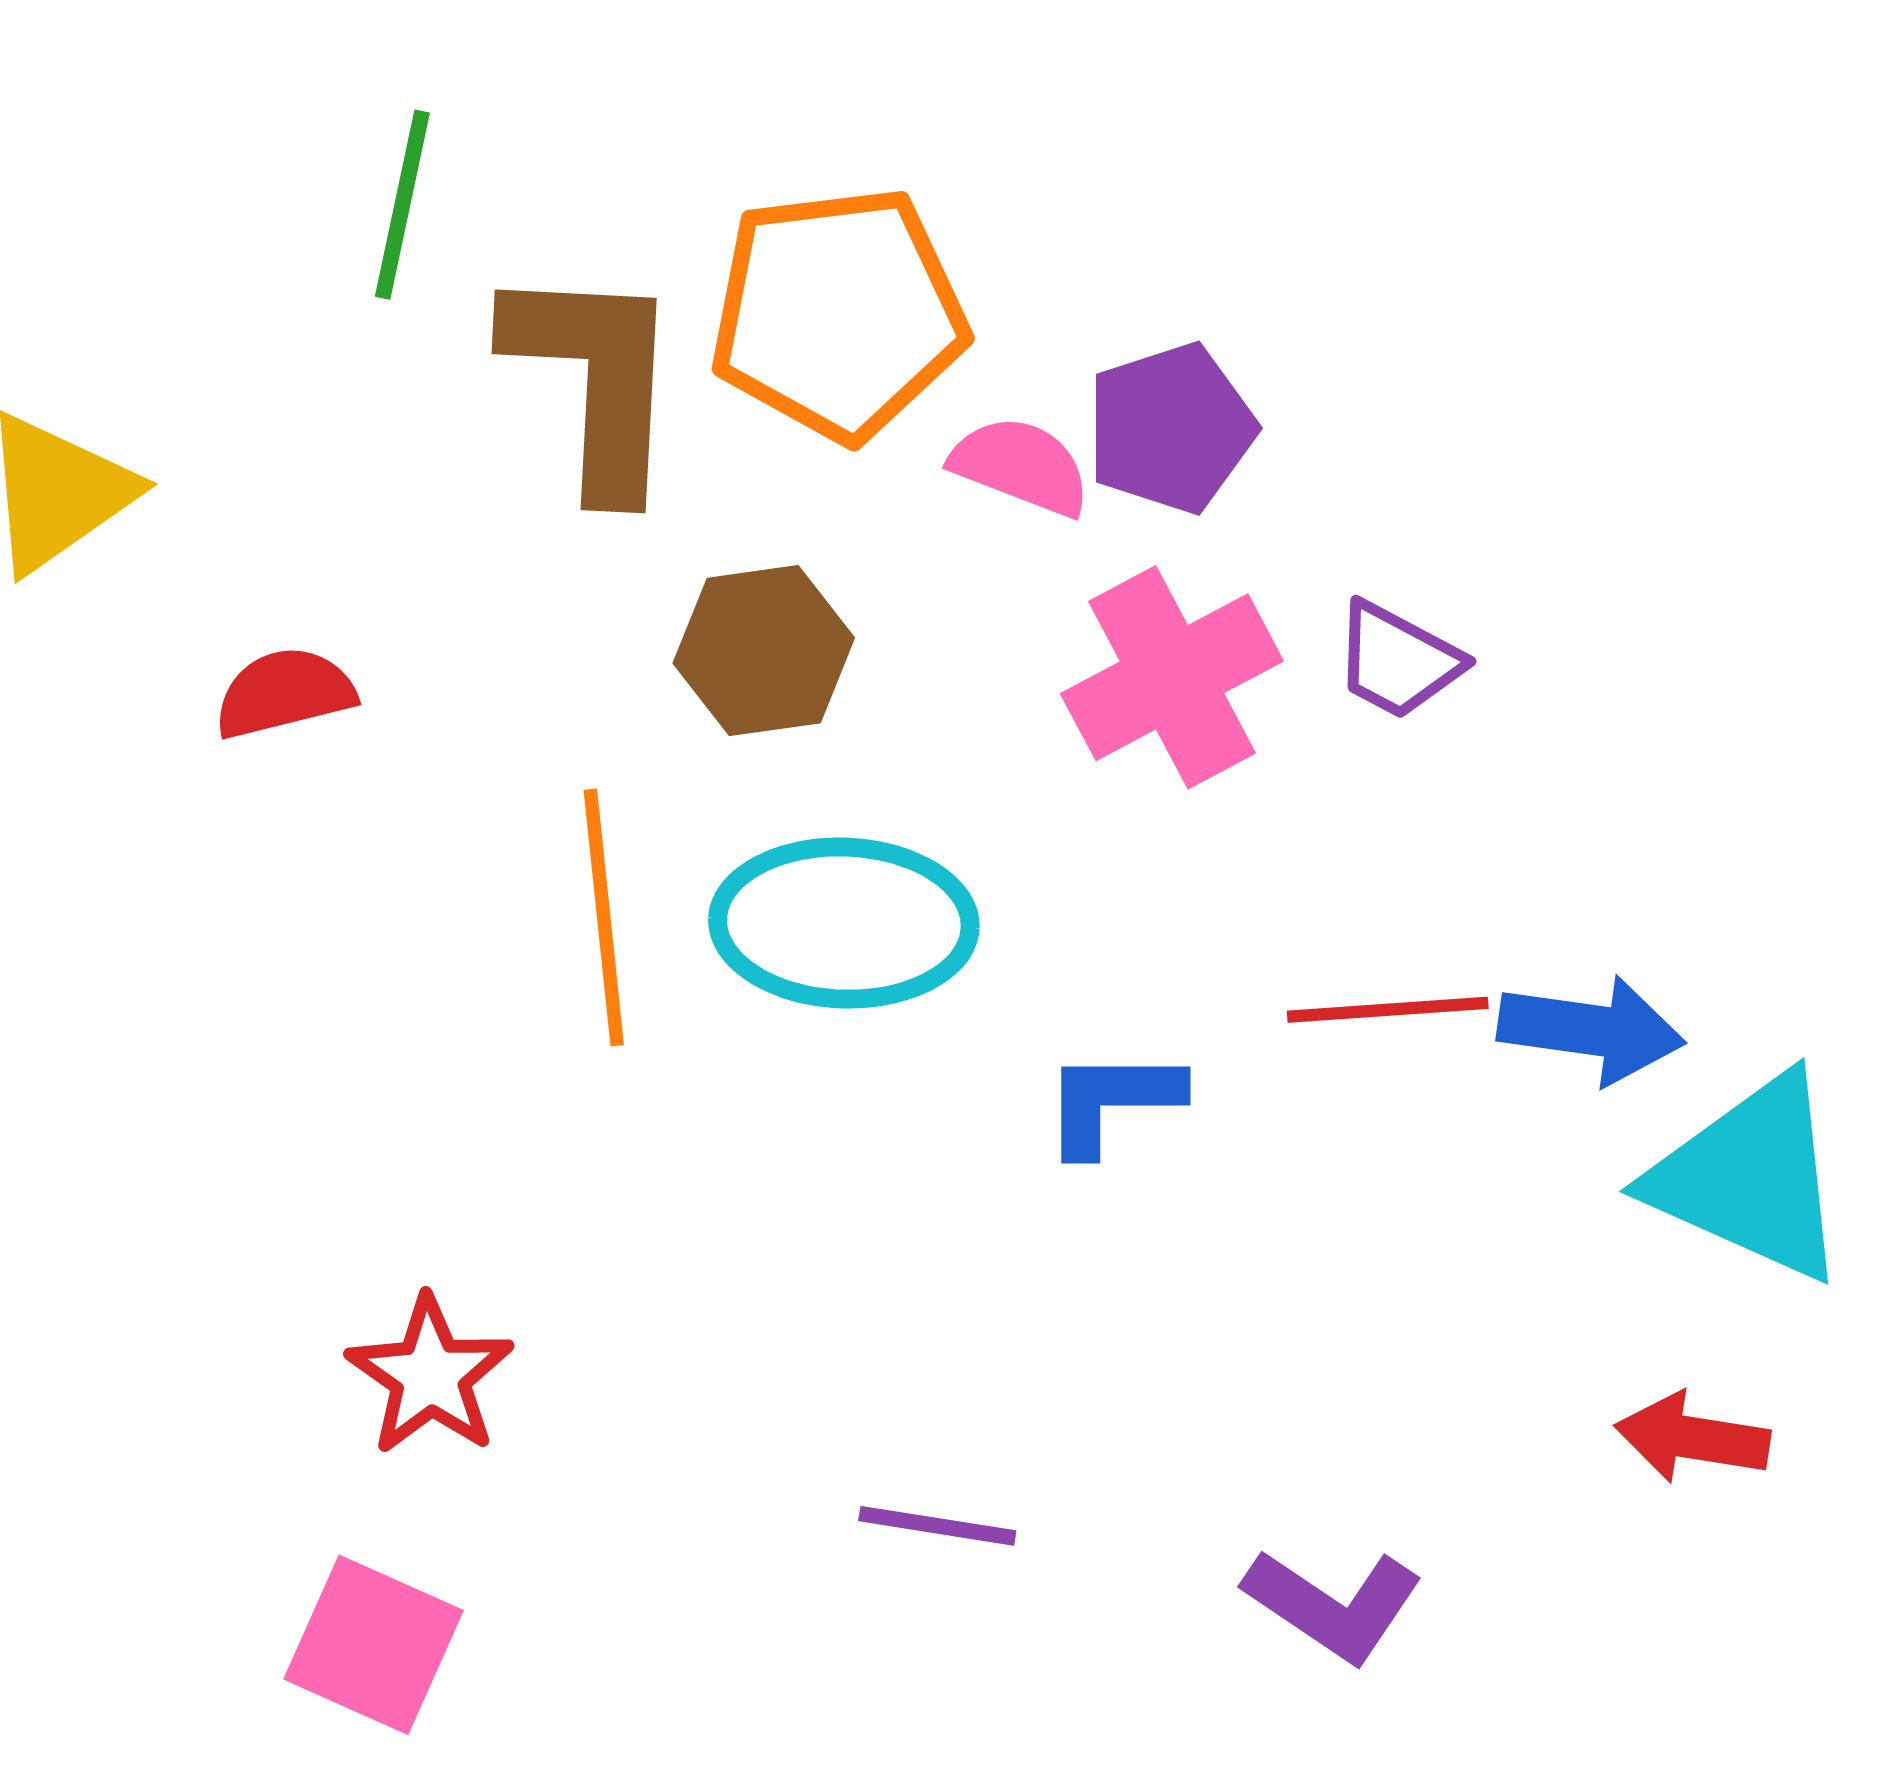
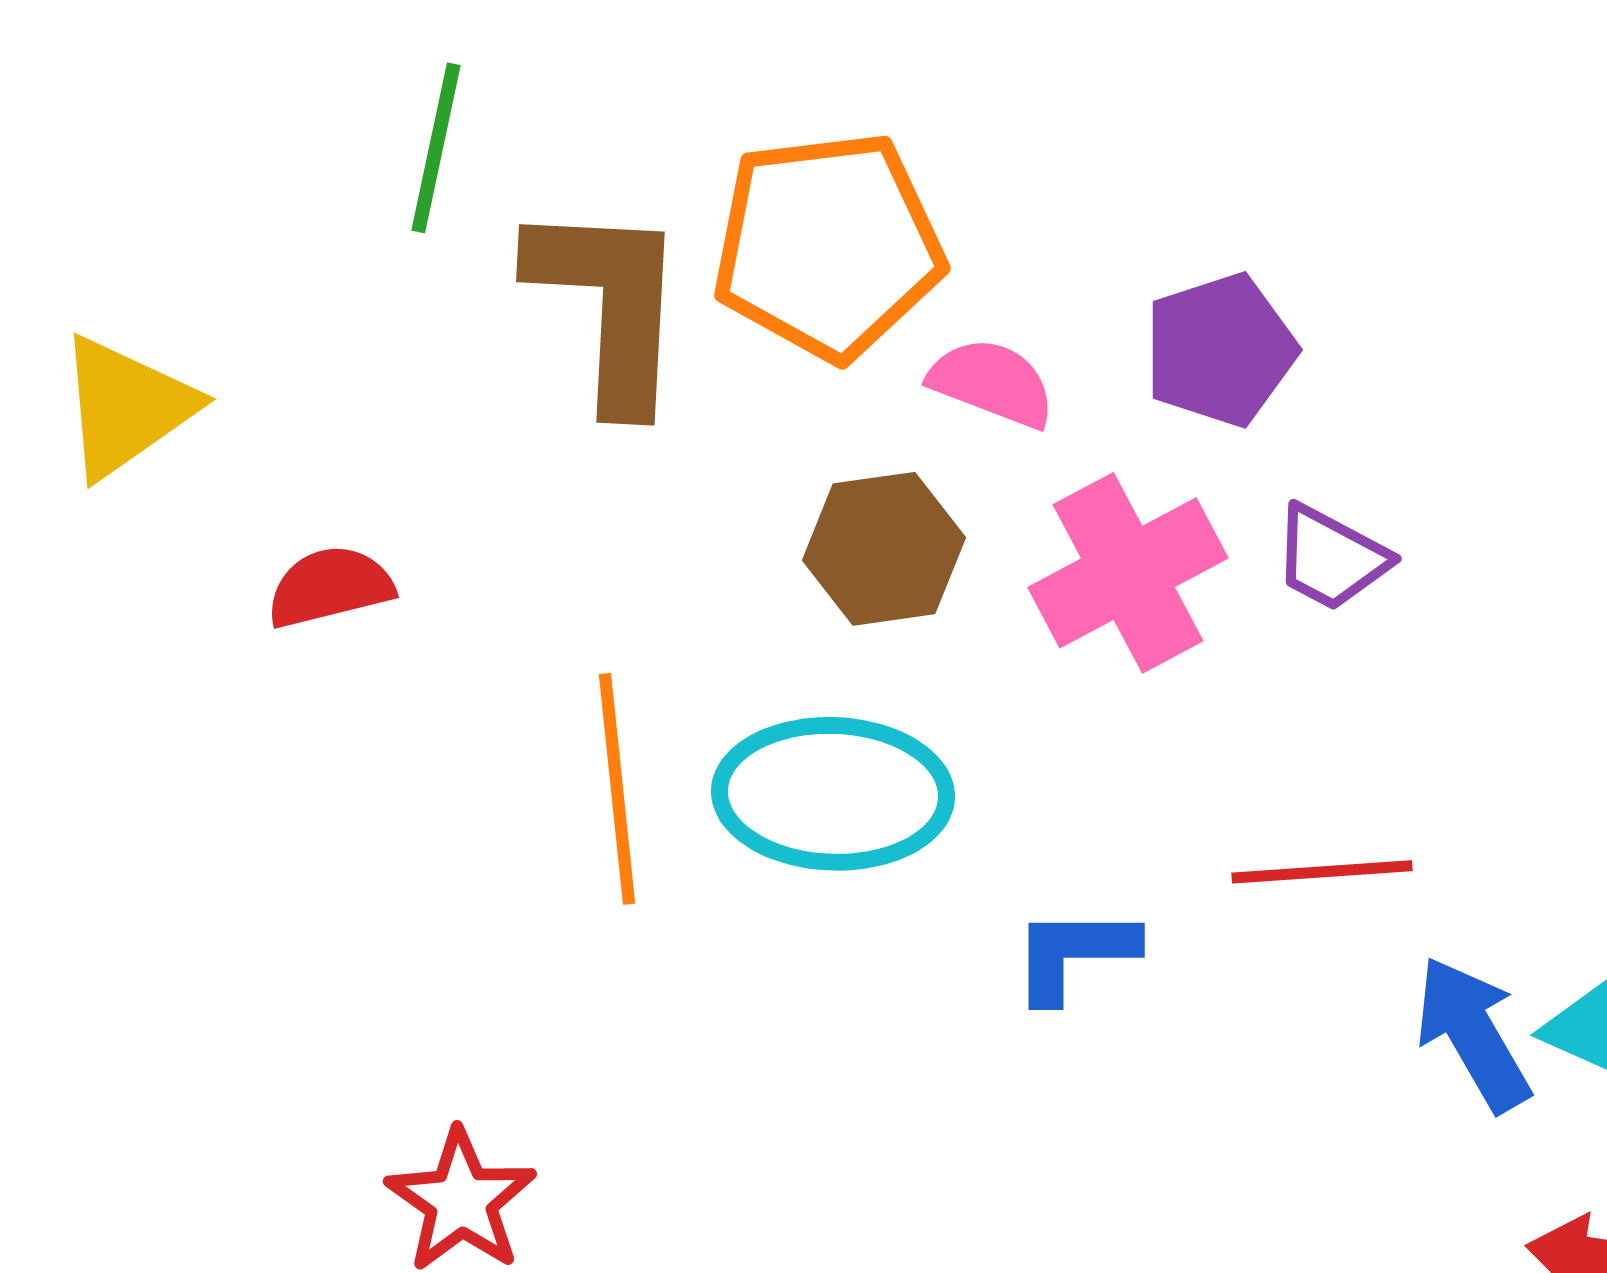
purple pentagon: (1171, 428) -> (1220, 350), moved
brown hexagon: (764, 651) -> (884, 549), moved
blue arrow: (1591, 1030) -> (1473, 1034), moved, turned -128

